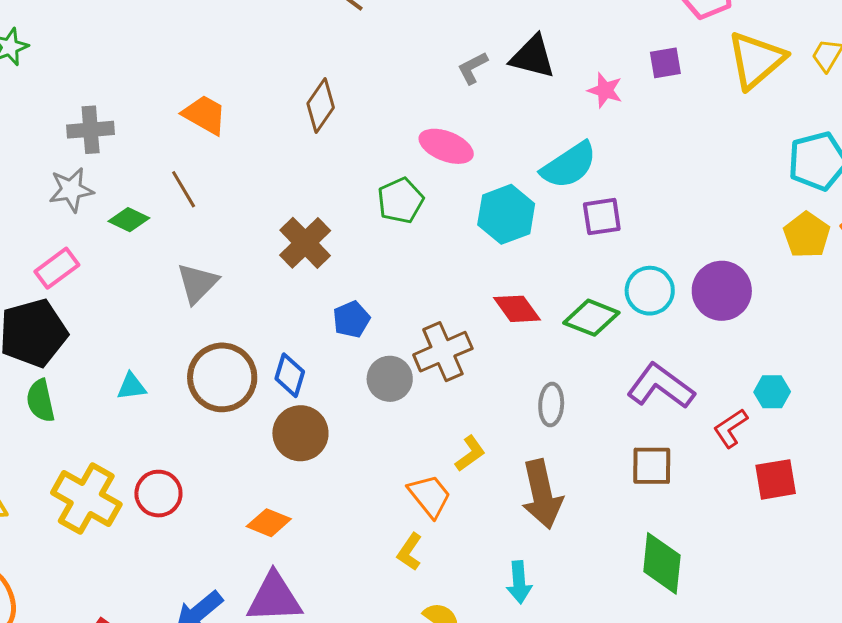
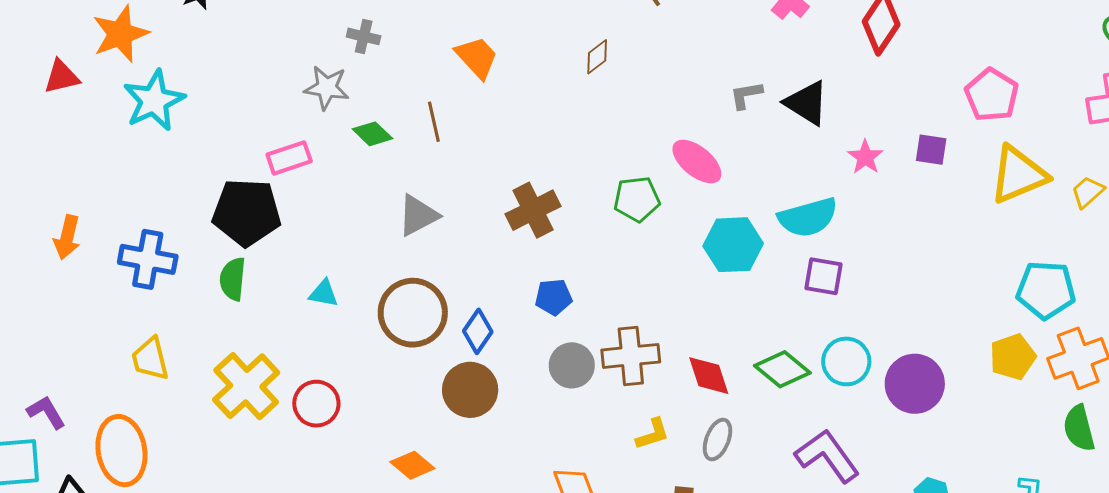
brown diamond: (321, 105) -> (597, 57), moved, size x0.7
gray cross: (91, 130) -> (364, 36), size x0.7
red diamond: (517, 309) -> (709, 376), moved
yellow L-shape: (470, 454) -> (653, 434), moved

